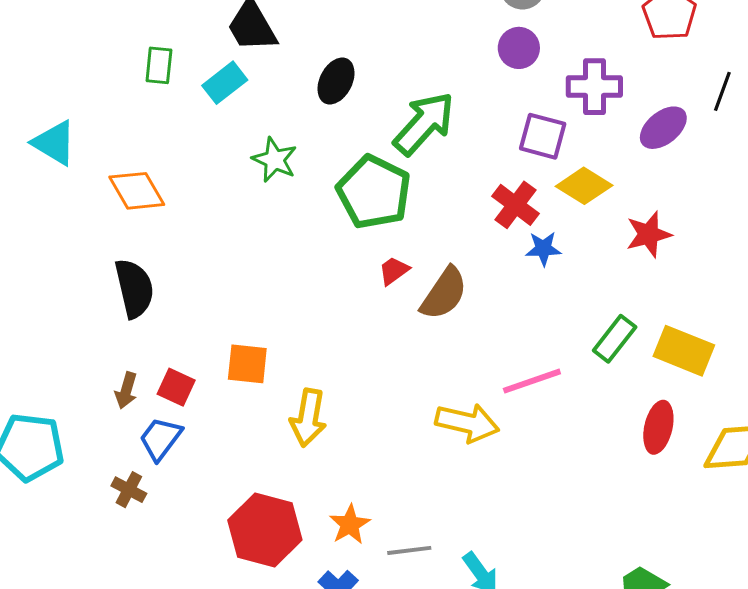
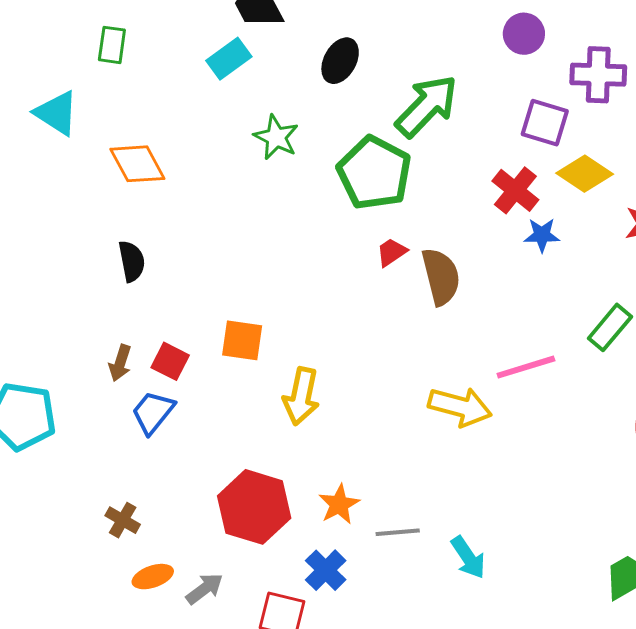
green rectangle: (159, 65) -> (112, 45), moved
black semicircle: (134, 288) -> (132, 261), size x0.7
brown semicircle: (444, 293) -> (441, 277), turned -50
brown cross: (129, 490) -> (123, 520), moved

